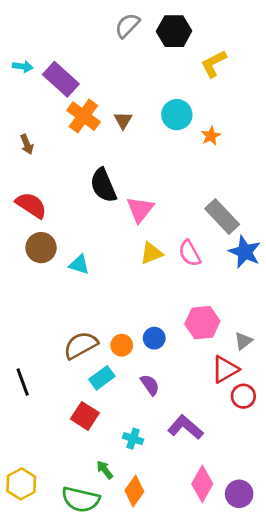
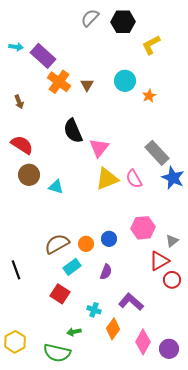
yellow triangle: (151, 253) -> (107, 179), size x1.4
purple semicircle: (150, 385) -> (106, 272), turned 56
green arrow: (105, 470) -> (74, 332), turned -64
orange diamond: (134, 491) -> (113, 329), moved

